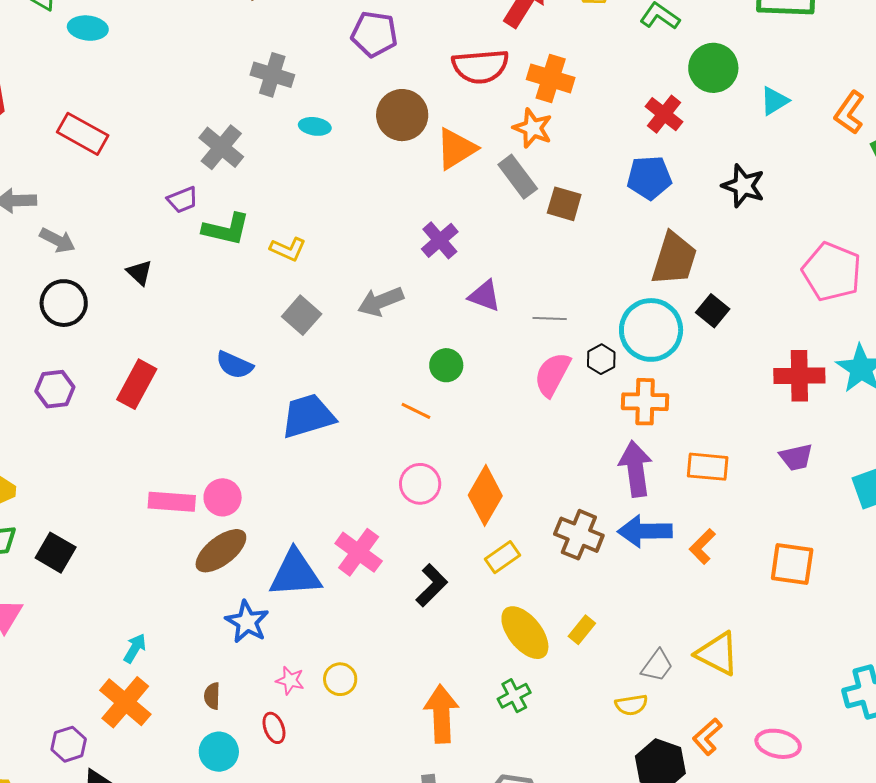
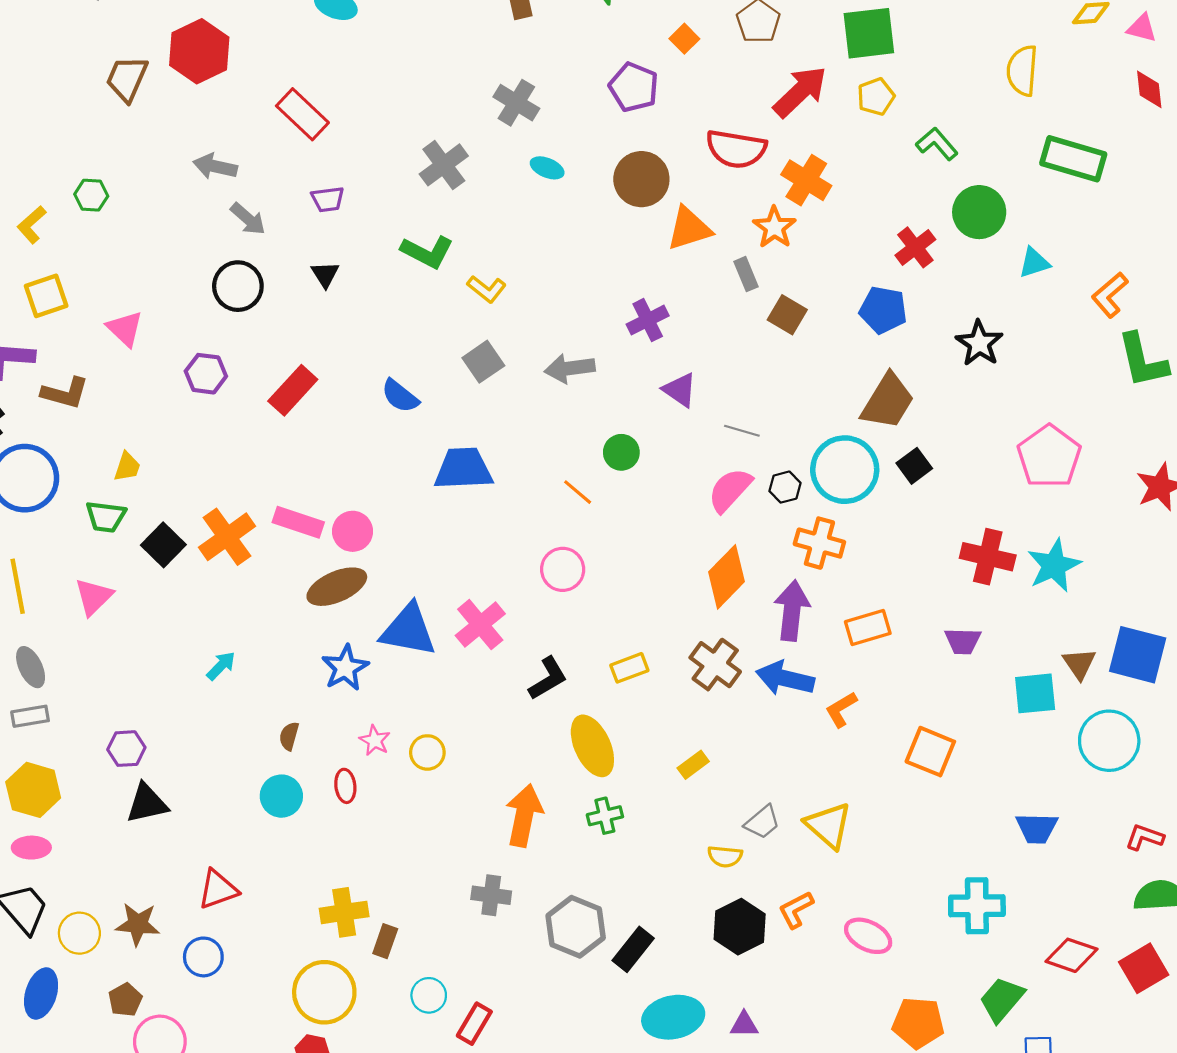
gray rectangle: (518, 177) -> (746, 274), size x0.7
purple trapezoid: (182, 200) -> (328, 199), moved
orange rectangle: (708, 467) -> (868, 628), turned -36
orange diamond: (485, 495) -> (726, 577), moved
yellow ellipse: (525, 633) -> (592, 746), moved
orange cross: (125, 702) -> (227, 537), moved

